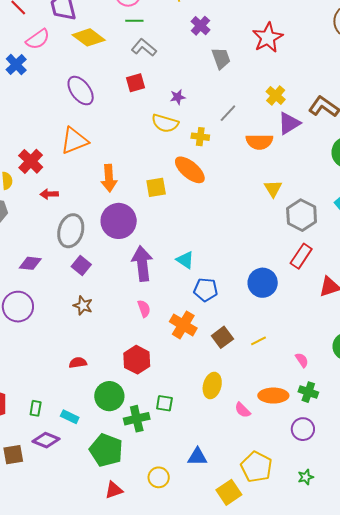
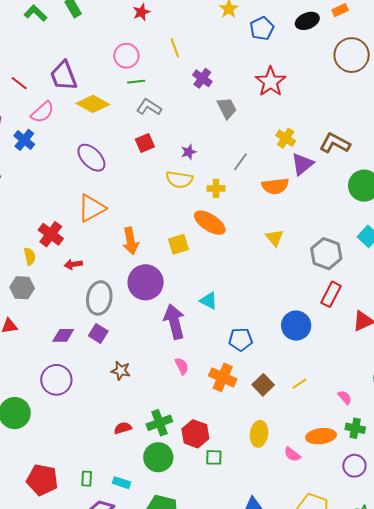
yellow triangle: (273, 189) -> (275, 238), moved
cyan triangle: (185, 260) -> (209, 301), moved
purple square: (81, 266) -> (98, 333), moved
red hexagon: (137, 360) -> (195, 434), moved
green cross: (137, 419) -> (159, 423), moved

